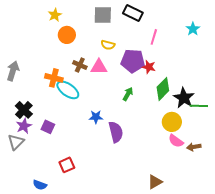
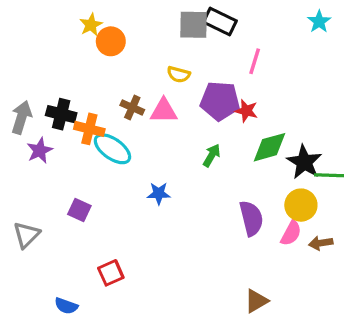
gray square: (103, 15) -> (193, 25), moved
cyan star: (193, 29) -> (319, 21), moved
orange circle: (67, 35) -> (111, 41), moved
green diamond: (163, 89) -> (270, 147), turned 30
black cross: (24, 110) -> (61, 114), moved, turned -30
yellow circle: (172, 122) -> (301, 205), moved
purple star: (24, 126) -> (40, 150), moved
purple semicircle: (116, 132) -> (251, 218), moved
pink semicircle: (176, 141) -> (291, 233), turned -98

